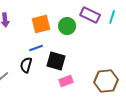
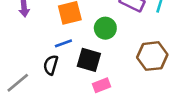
green circle: (67, 26) -> (105, 28), moved
brown hexagon: (106, 81) -> (152, 56), moved

